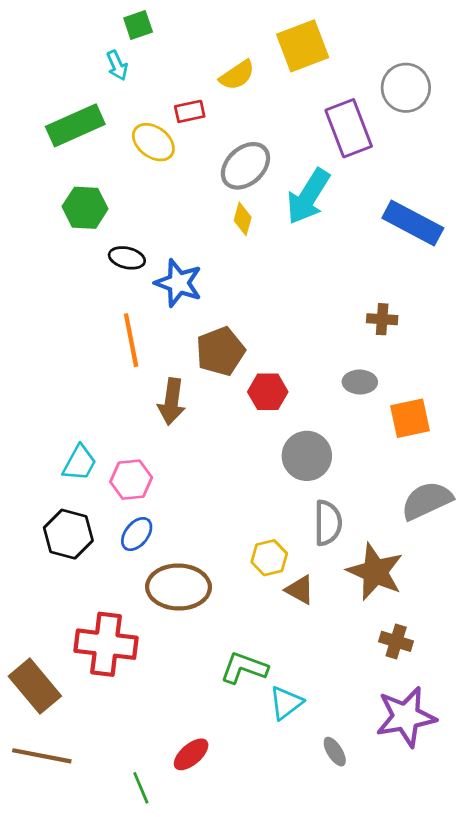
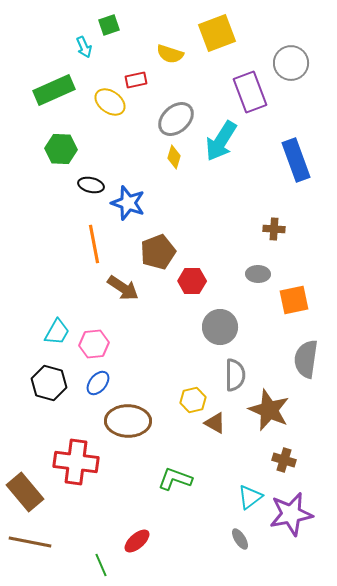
green square: (138, 25) -> (109, 25), moved
yellow semicircle: (237, 75) -> (170, 54), turned 52
blue rectangle: (413, 223) -> (296, 160), turned 42
brown arrow: (172, 402) -> (123, 288), turned -64
gray semicircle: (427, 501) -> (306, 359), turned -57
cyan triangle: (286, 703) -> (250, 497), moved

